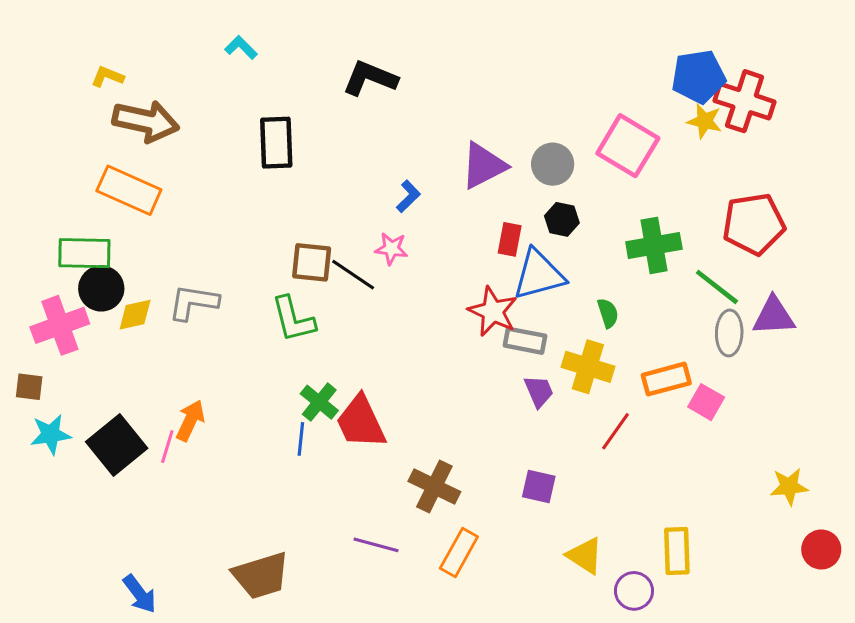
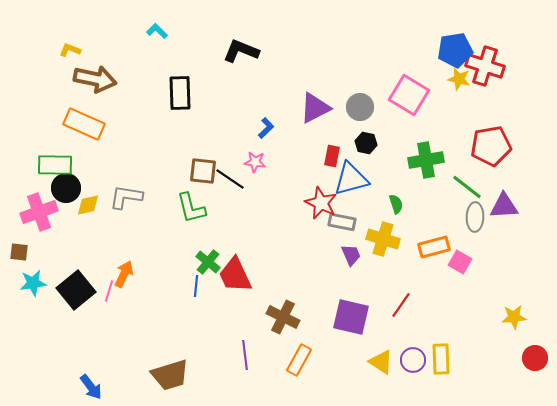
red line: (616, 431) -> (401, 305), moved
purple square: (539, 487) -> (351, 317), size x1.6
purple line: (376, 545) -> (245, 355), turned 68
purple circle: (634, 591) -> (413, 360), moved

